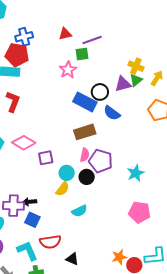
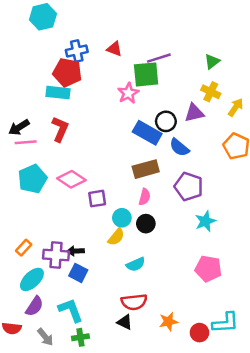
red triangle: (65, 34) -> (114, 49), moved, turned 32
green square: (82, 54) -> (146, 74), size x1.6
green triangle: (136, 80) -> (212, 61), moved
purple pentagon: (101, 161) -> (189, 187), moved
red semicircle: (50, 242) -> (134, 302), moved
orange star: (119, 257) -> (168, 322), moved

